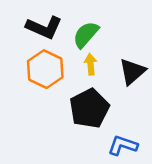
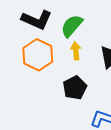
black pentagon: (89, 108) -> (75, 88), size x0.7

